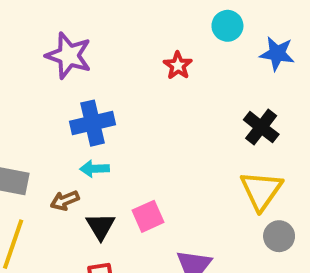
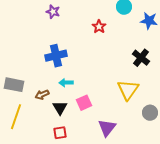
purple star: (69, 56) -> (53, 12), moved, size x0.6
cyan arrow: (94, 169) -> (66, 83), moved
yellow triangle: (261, 191) -> (128, 90), moved

